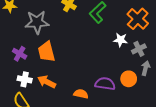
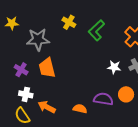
white star: (121, 40) -> (114, 67), moved
orange arrow: (47, 82) -> (47, 107), moved

